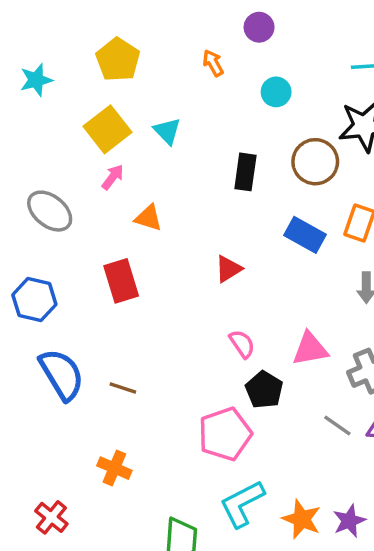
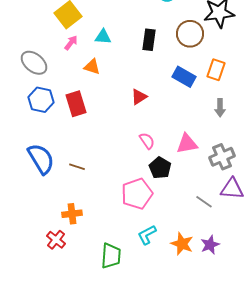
cyan triangle: (167, 131) -> (103, 37), moved, turned -42
blue hexagon: (34, 300) -> (41, 100), moved
gray line: (337, 425) -> (204, 202), moved
orange cross: (114, 468) -> (72, 214), turned -30
cyan L-shape: (242, 504) -> (147, 235), size x0.7
red cross: (51, 517) -> (56, 240), moved

